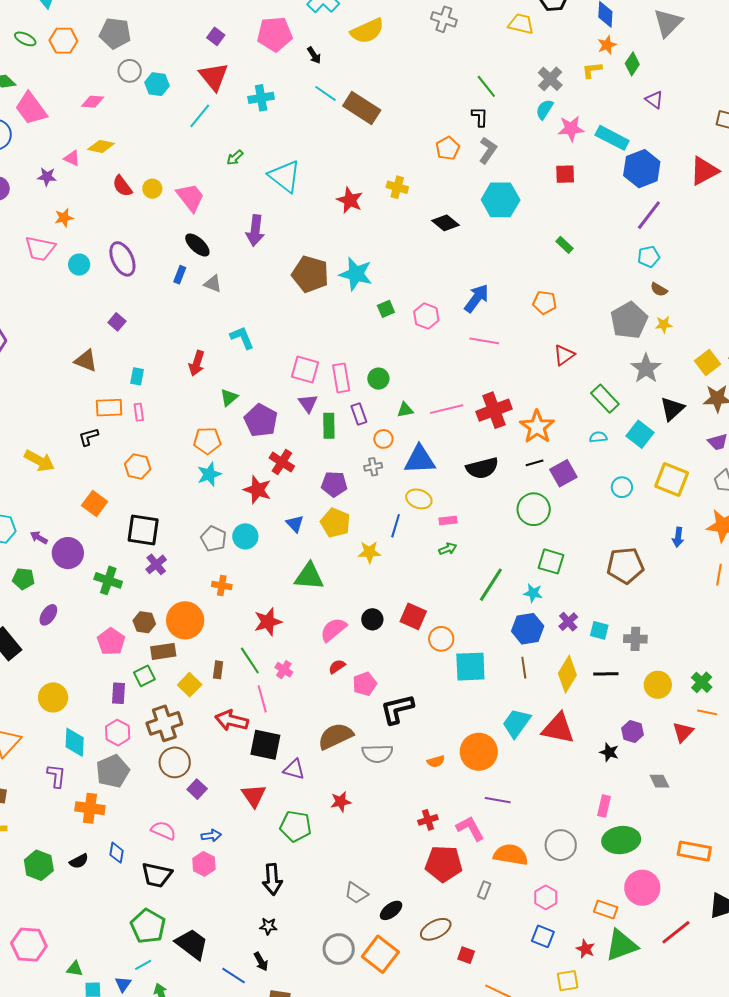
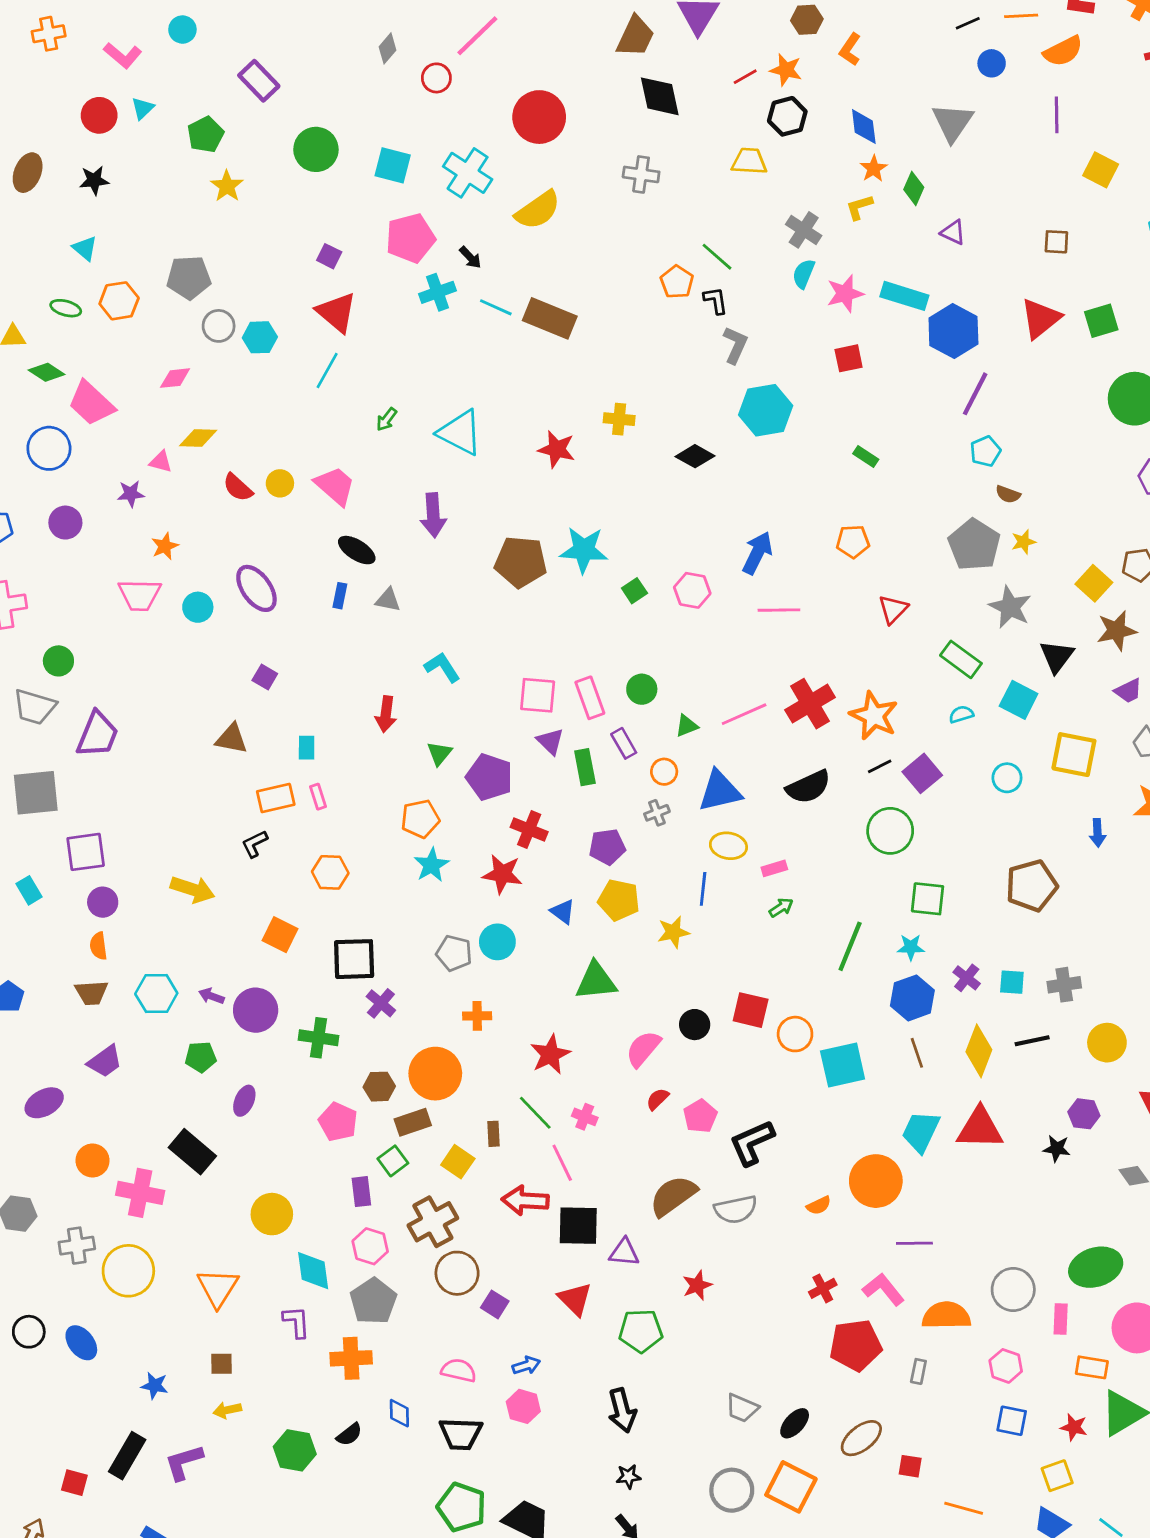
cyan cross: (261, 98) -> (438, 292), moved
orange pentagon: (448, 148) -> (677, 282), moved
pink rectangle: (604, 806) -> (1061, 1319), moved

